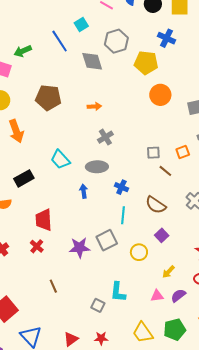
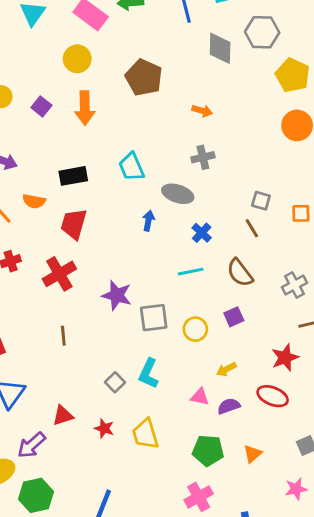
brown line: (165, 171) -> (252, 228), moved
cyan line: (123, 215) -> (191, 272), turned 54
red trapezoid: (44, 220) -> (74, 224), moved
gray square: (107, 240) -> (154, 318), moved
red cross: (37, 246) -> (59, 274), size x1.6
yellow trapezoid: (143, 333) -> (145, 434), moved

